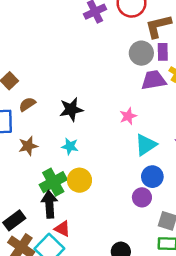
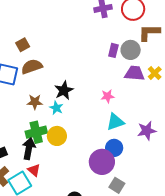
purple rectangle: (163, 52) -> (113, 50), moved
brown semicircle: (27, 104) -> (32, 67), size x1.5
black star: (71, 109) -> (64, 90), moved, turned -30
brown star: (28, 146) -> (35, 102), moved
purple circle: (142, 197) -> (102, 162), size x1.6

